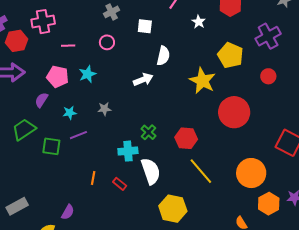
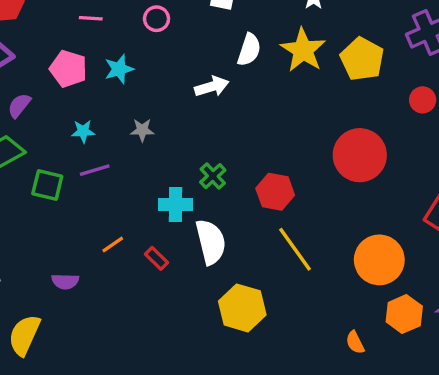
yellow star: (202, 81) -> (303, 50), moved
purple semicircle: (41, 100) -> (19, 106), moved
orange line: (93, 178) -> (113, 245), turned 40
purple semicircle: (68, 212) -> (65, 281), moved, turned 56

